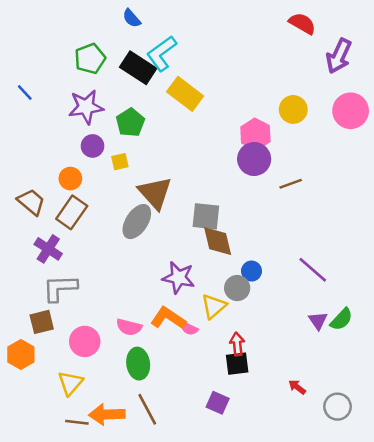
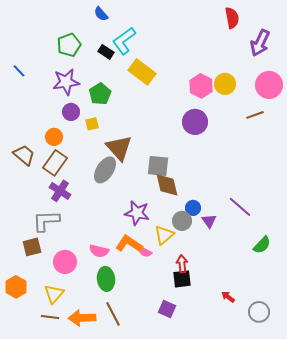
red semicircle: (302, 23) -> (232, 18), turned 50
black rectangle: (138, 68) -> (106, 52), size x0.6
pink hexagon: (255, 134) -> (201, 86), moved
brown line: (291, 184) -> (255, 115), moved
purple cross: (48, 249) -> (60, 191), moved
purple triangle: (318, 321) -> (209, 221), moved
orange hexagon: (21, 354) -> (16, 287), moved
brown line: (77, 422) -> (50, 317), moved

